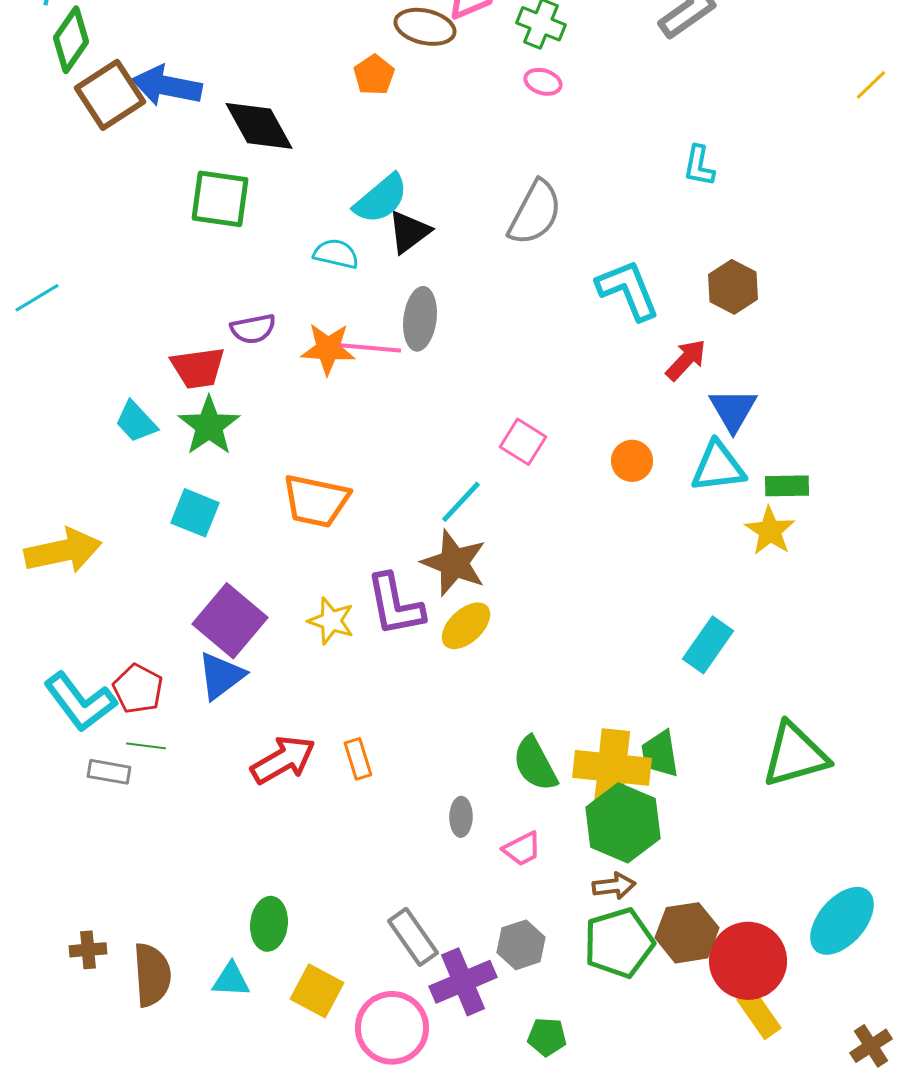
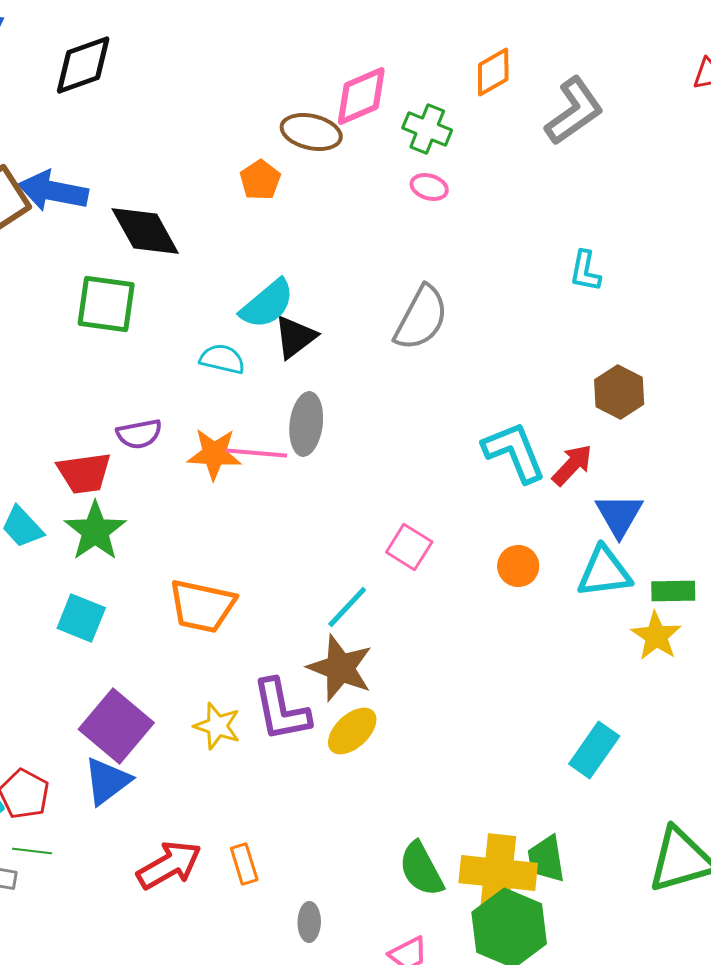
cyan L-shape: (628, 290) -> (514, 452), moved
gray ellipse: (461, 817) -> (309, 922), moved

